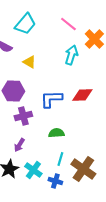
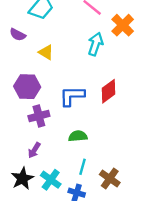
red diamond: (82, 95) -> (109, 91), turned -35
brown cross: (83, 169) -> (110, 179), size x0.7

